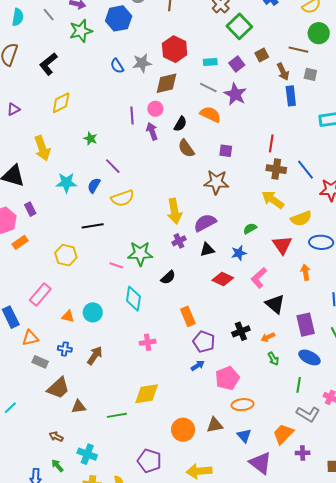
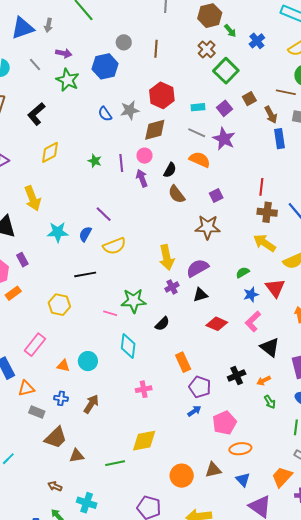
green star: (81, 31) -> (68, 80), turned -30
green star: (90, 139) -> (95, 161), moved
purple square: (226, 151) -> (216, 196), turned -32
blue star: (239, 253) -> (251, 294), moved

